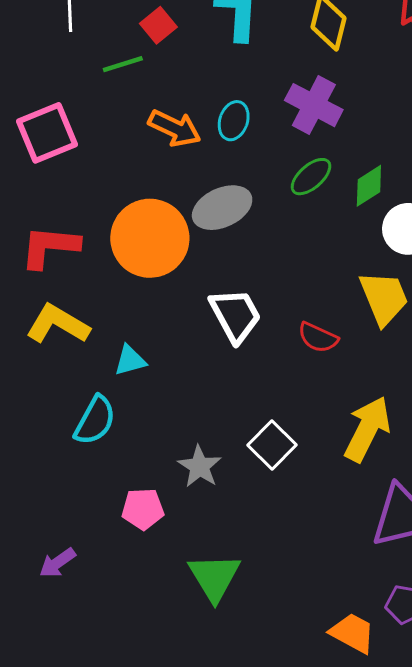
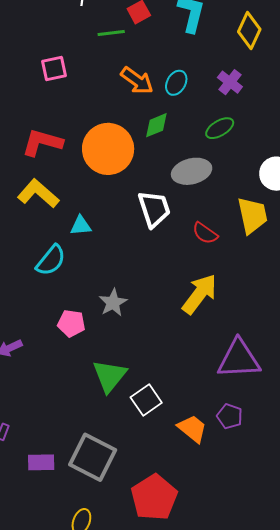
purple cross: (314, 105) -> (230, 82), size x0.7
pink square: (47, 133) -> (54, 68), size x0.7
green diamond: (369, 186) -> (156, 125), moved
gray ellipse: (222, 208) -> (192, 171), moved
yellow arrow: (367, 429) -> (199, 294), moved
white square: (272, 445) -> (146, 400), moved

